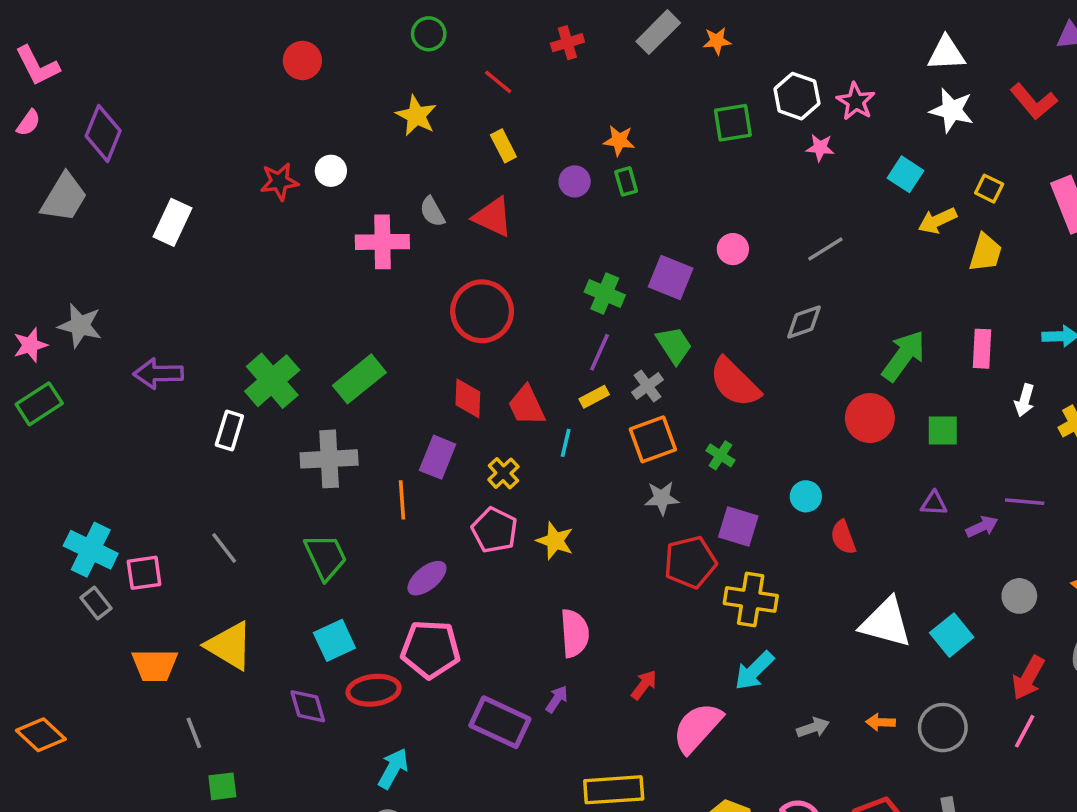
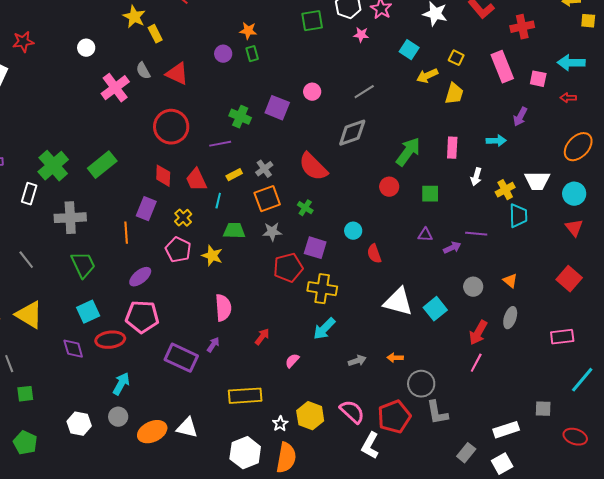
yellow rectangle: (503, 146) -> (155, 34), moved
red star: (279, 181) -> (23, 42), moved
pink cross: (382, 242) -> (115, 88), turned -36
gray diamond: (804, 322) -> (352, 133), size x1.4
green trapezoid: (674, 345) -> (234, 231), moved, turned -55
purple line: (599, 352) -> (220, 144), moved, turned 55
red circle: (870, 418) -> (389, 187), size x0.7
gray cross: (329, 459) -> (70, 218), moved
pink semicircle: (697, 728) -> (292, 361), size x0.5
gray circle: (943, 728) -> (421, 384), moved

